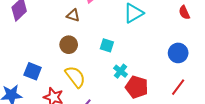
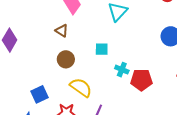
brown triangle: (73, 15) -> (62, 31), turned 32
blue square: (33, 71) -> (39, 94), turned -30

